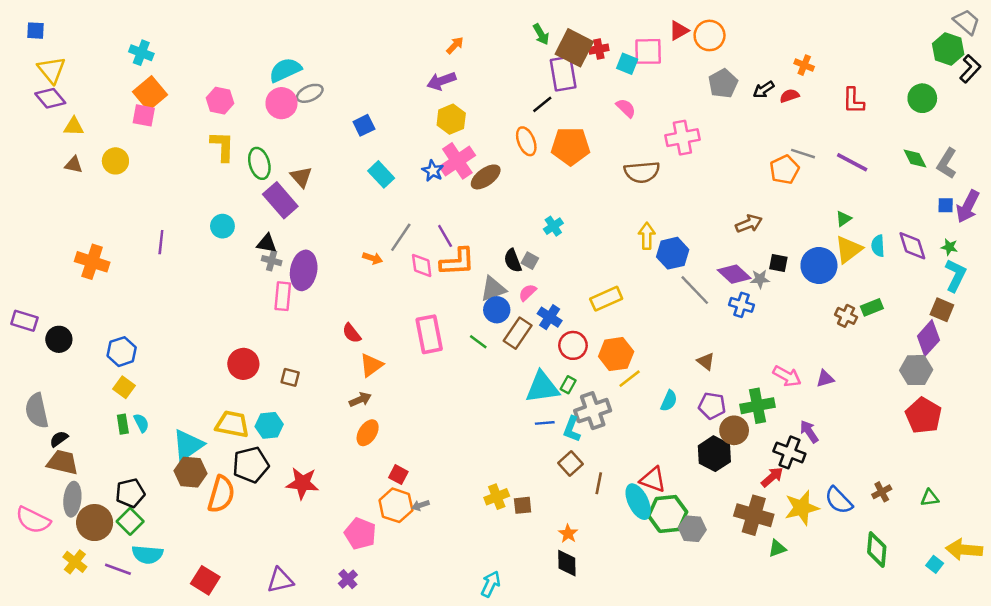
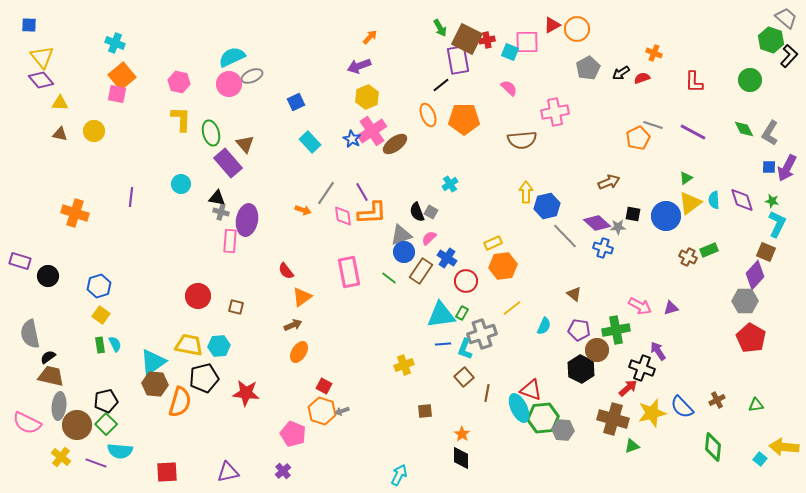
yellow rectangle: (606, 299) -> (493, 243), size x0.7
orange hexagon: (616, 354) -> (503, 266), moved
yellow cross: (497, 497) -> (404, 365), moved
red square: (205, 580) -> (167, 472), turned -35

